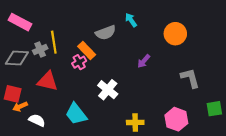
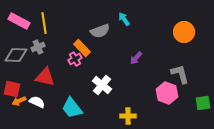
orange circle: (175, 34) -> (184, 32), moved
yellow line: (54, 42) -> (44, 23), moved
pink hexagon: (176, 119) -> (167, 93), moved
white semicircle: (37, 120) -> (37, 102), moved

